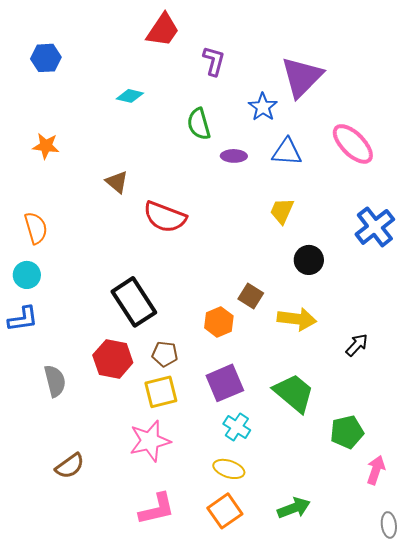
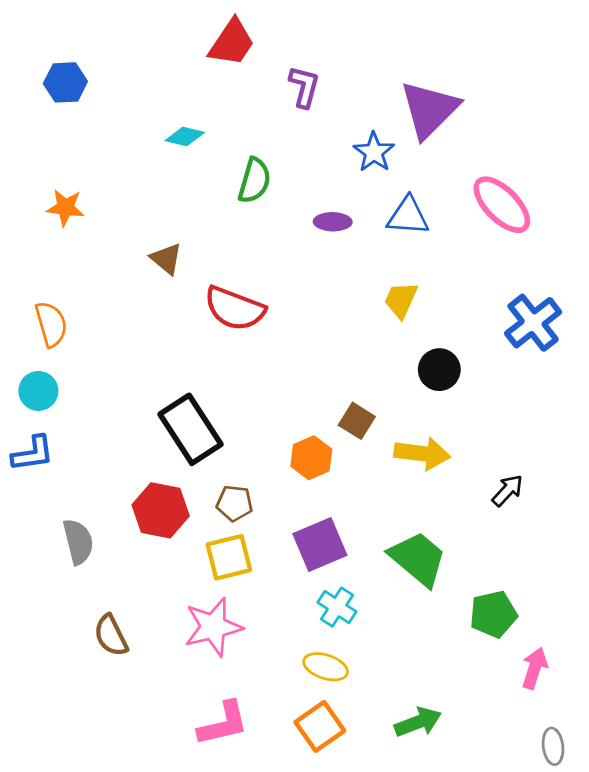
green semicircle: (199, 124) -> (254, 181), moved, turned -148
brown semicircle: (70, 466) -> (111, 635), moved, turned 100

